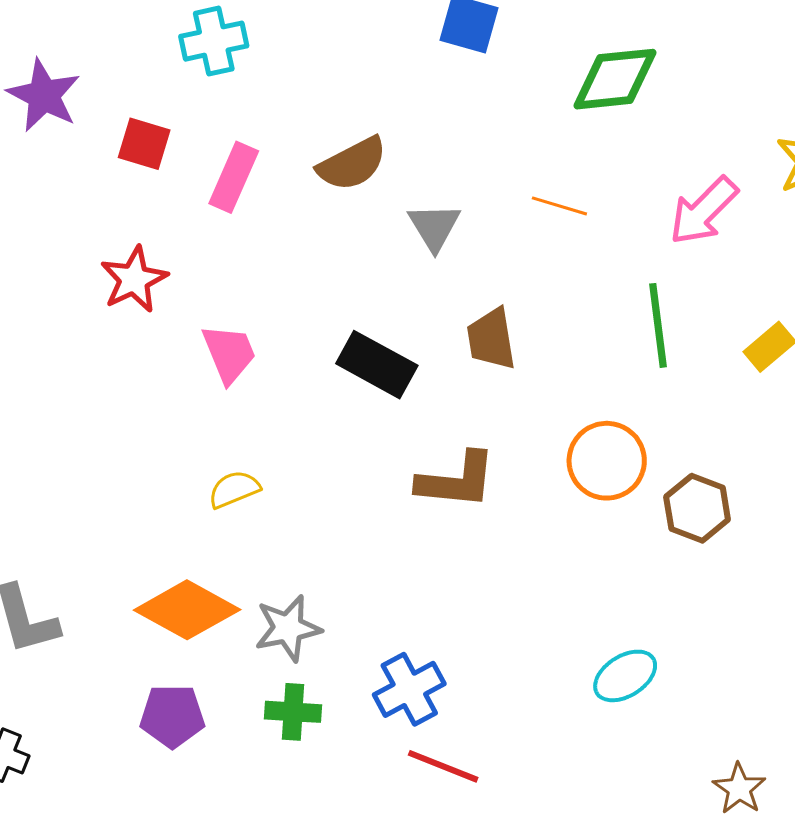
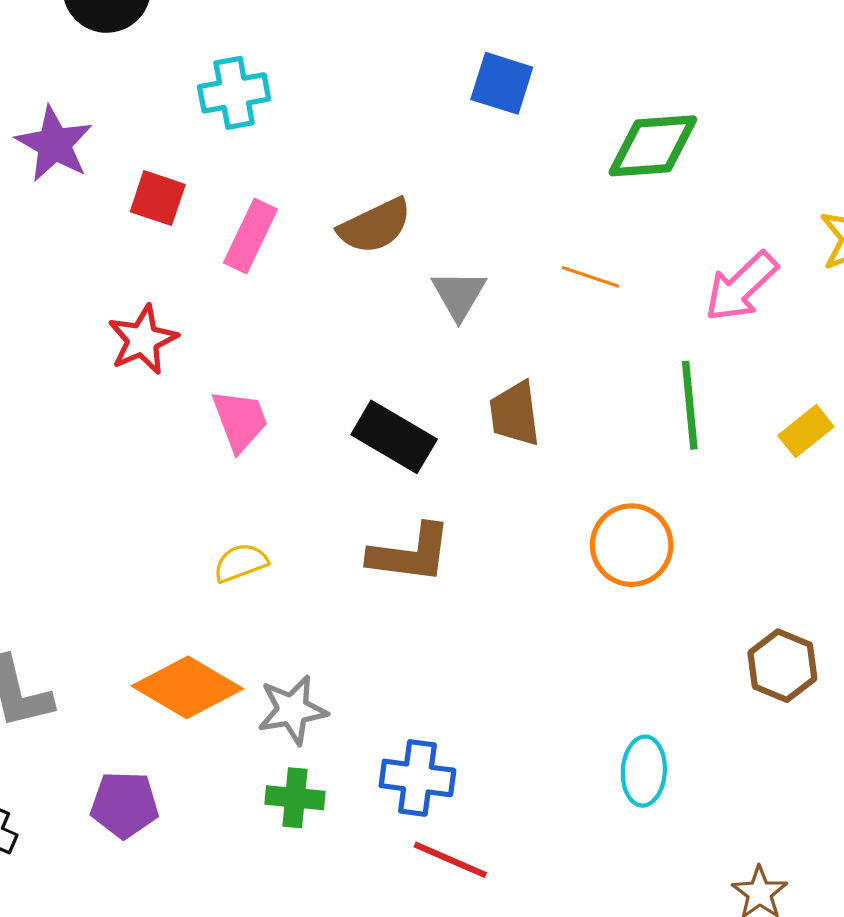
brown L-shape: (457, 480) -> (410, 554), moved
brown hexagon: (697, 508) -> (782, 666), moved
cyan ellipse: (625, 676) -> (644, 771), turned -56
blue cross: (409, 689) -> (417, 778), turned 34
purple pentagon: (172, 716) -> (124, 805), moved

